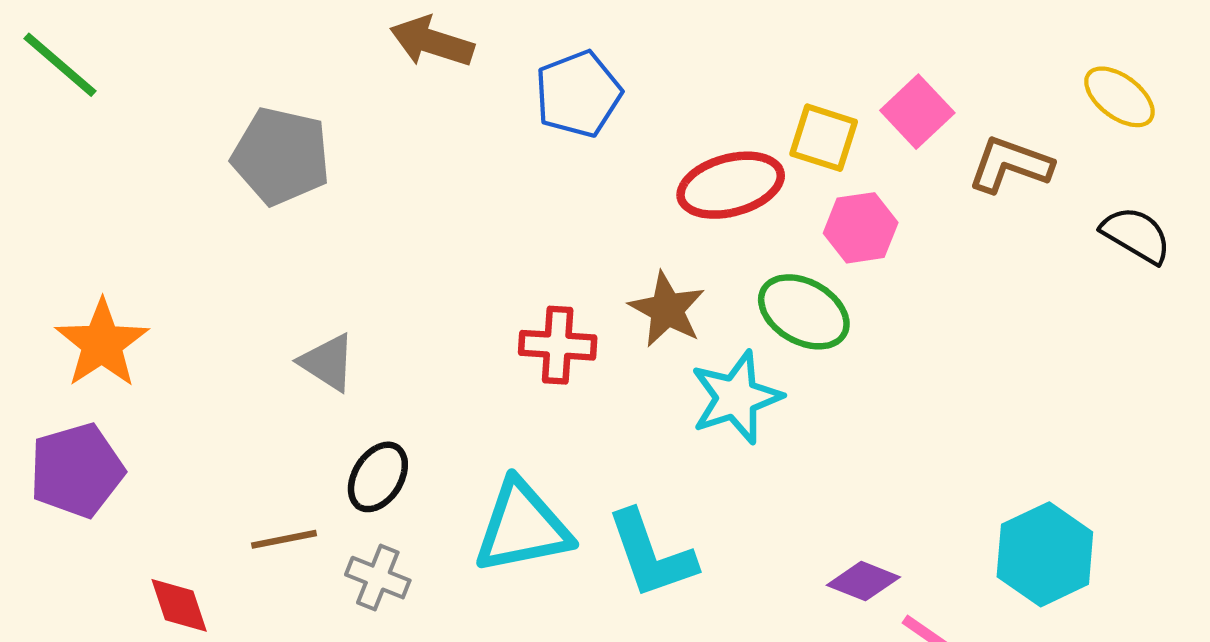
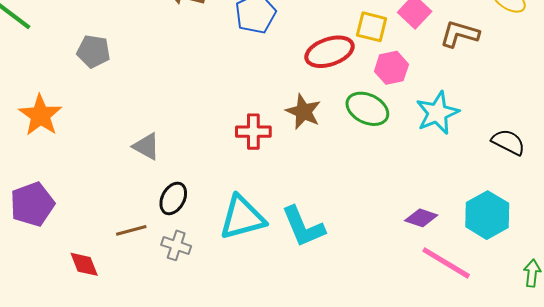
gray pentagon: (281, 156) -> (93, 51), moved, size x0.7
black semicircle: (1136, 235) -> (508, 142), moved
orange star: (102, 344) -> (40, 115), moved
cyan star: (736, 397) -> (437, 113), moved
purple diamond: (863, 581) -> (421, 218), moved

